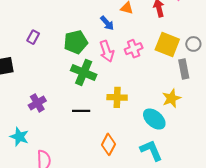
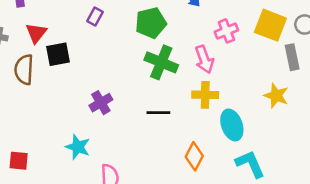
pink arrow: (107, 51) -> (204, 59), moved
yellow star: (171, 98) -> (276, 96), turned -30
cyan ellipse: (154, 119) -> (232, 125), moved, turned 30

